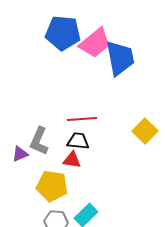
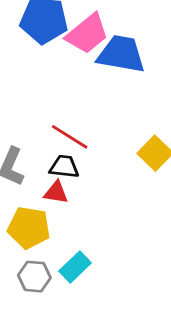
blue trapezoid: (120, 58) -> (121, 54), turned -69
red line: (82, 119) -> (70, 137), turned 36

